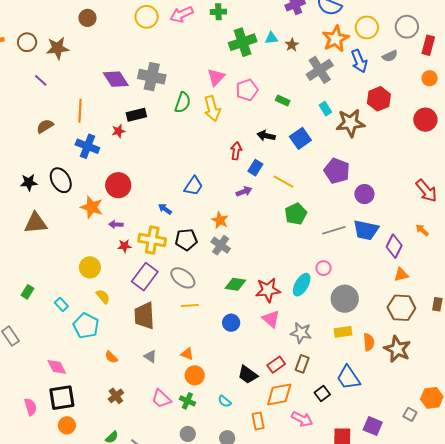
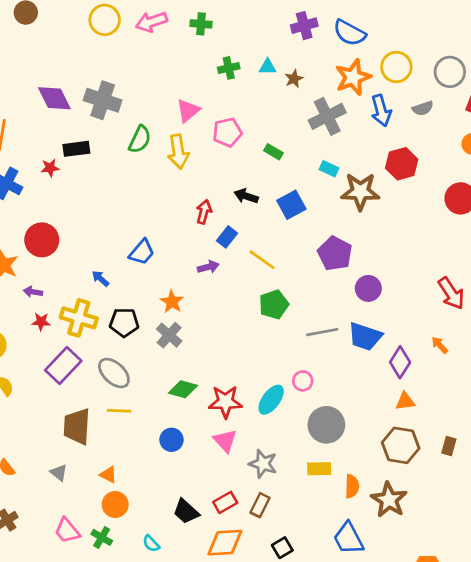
green cross: (243, 42) -> (229, 68), size x0.6
cyan rectangle: (325, 109) -> (329, 169), turned -40
brown trapezoid: (144, 316) -> (77, 426), moved
blue trapezoid: (348, 378) -> (348, 538), moved

